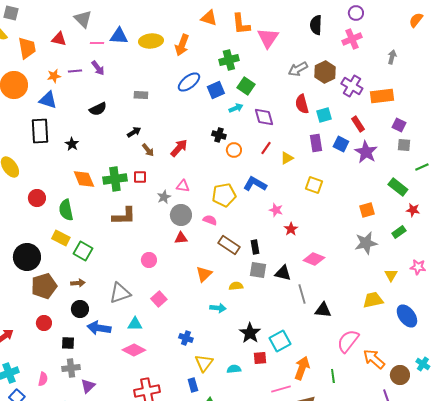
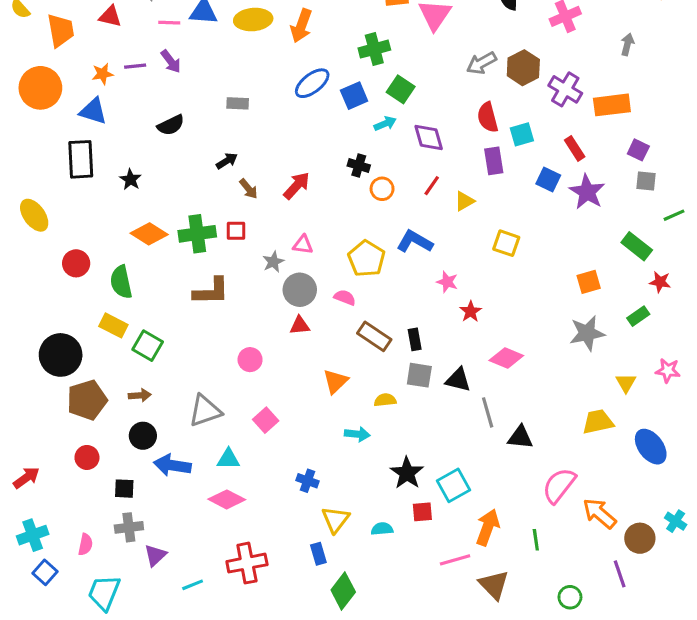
purple rectangle: (316, 143) -> (494, 161), moved
orange diamond: (84, 179) -> (149, 234), turned -35
yellow pentagon: (224, 195) -> (367, 259), turned -30

